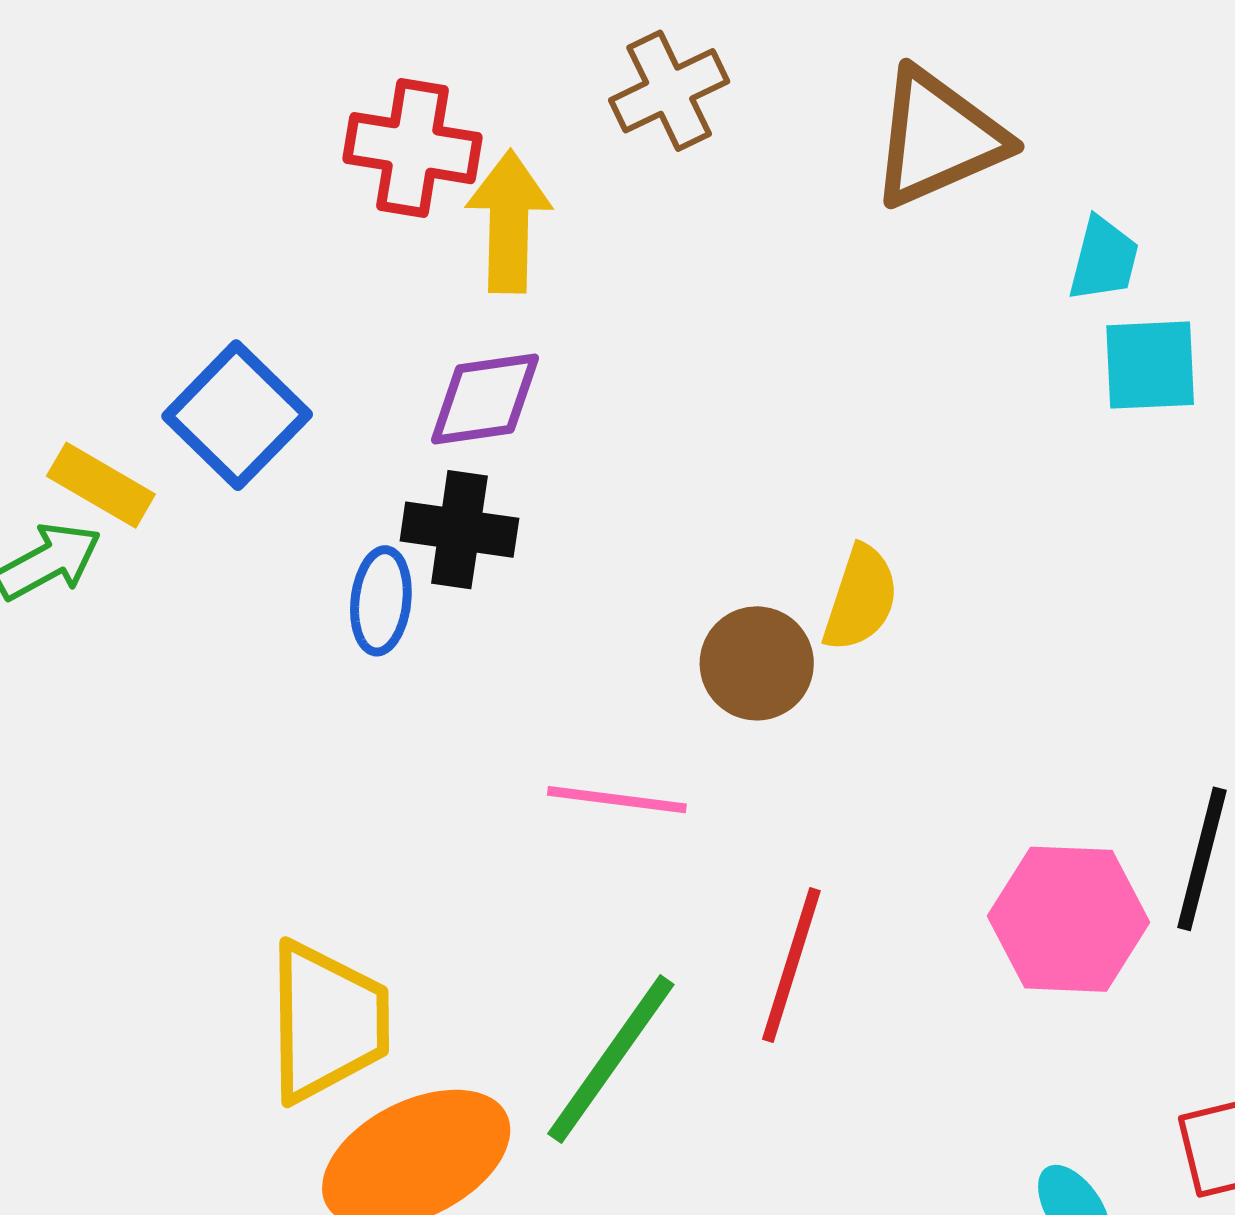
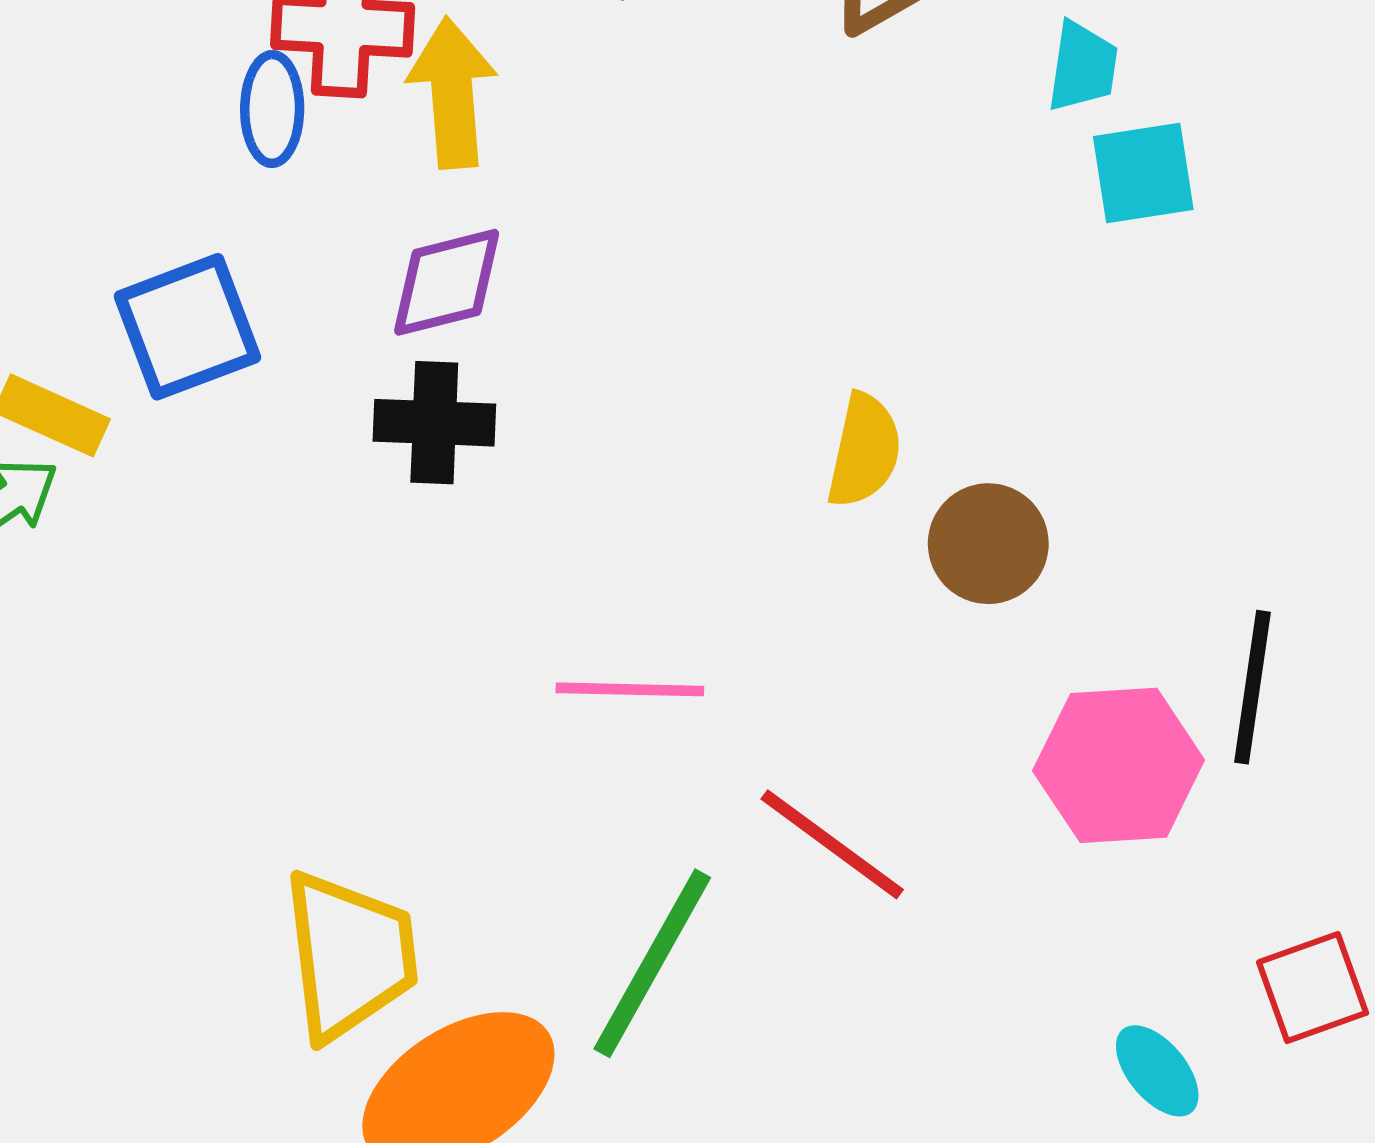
blue square: (237, 415) -> (187, 327), turned 31
blue ellipse: (381, 601) -> (272, 109), moved
brown circle: (757, 663) -> (988, 544), moved
red line: (791, 965) -> (832, 844), turned -65

